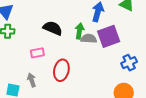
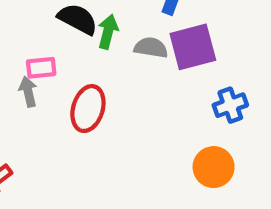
green arrow: (79, 31) -> (108, 32), moved
gray arrow: (32, 80) -> (28, 92), moved

